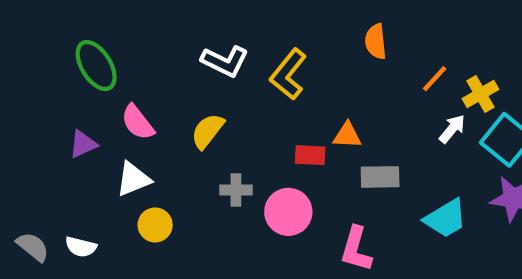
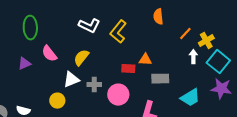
green ellipse: (96, 66) -> (30, 28), turned 30
white arrow: (452, 129) -> (193, 57), turned -40
white triangle: (133, 179) -> (71, 80), moved

